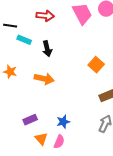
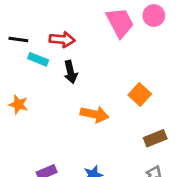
red arrow: (45, 16) -> (62, 40), moved
orange arrow: (44, 79) -> (95, 114), moved

